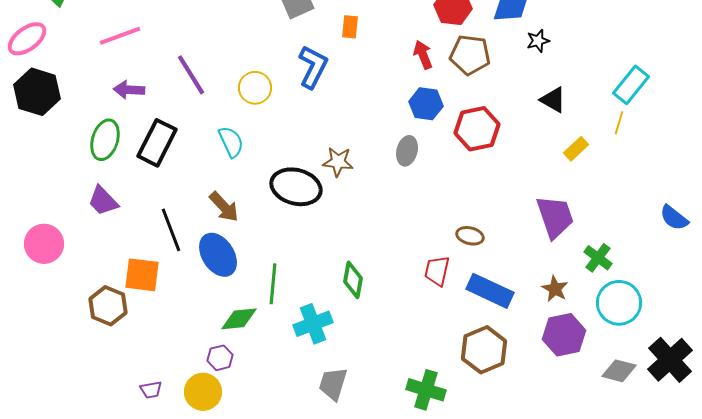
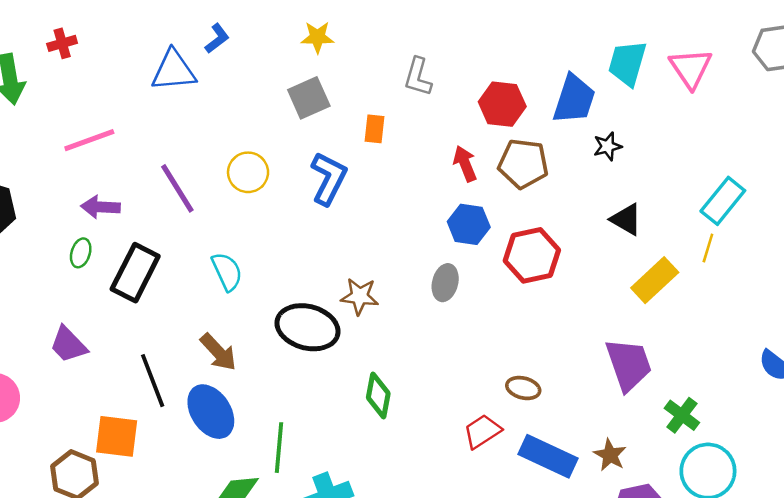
yellow circle: (255, 88) -> (248, 172), moved
green ellipse: (105, 140) -> (81, 253), moved, size x0.6
yellow rectangle: (576, 149) -> (655, 280), size x1.5
red trapezoid: (437, 271) -> (482, 431), turned 44
green diamond: (353, 280) -> (378, 395), moved
brown star: (555, 289) -> (610, 455), moved

